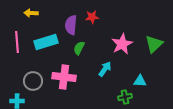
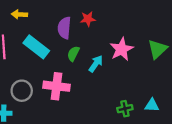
cyan rectangle: (46, 42) -> (36, 47), turned 55
cyan arrow: (105, 69) -> (96, 64), moved
cyan triangle: (140, 81) -> (152, 105), moved

